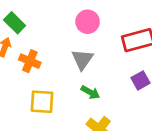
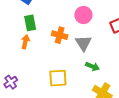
green rectangle: (15, 23) -> (30, 23), turned 42
orange cross: (30, 61) -> (60, 35), moved

